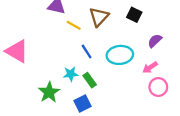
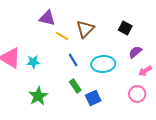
black square: (134, 15) -> (125, 28), moved
pink arrow: (150, 67) -> (145, 71), moved
cyan star: (71, 74) -> (33, 62), moved
blue square: (83, 104) -> (93, 98), moved

